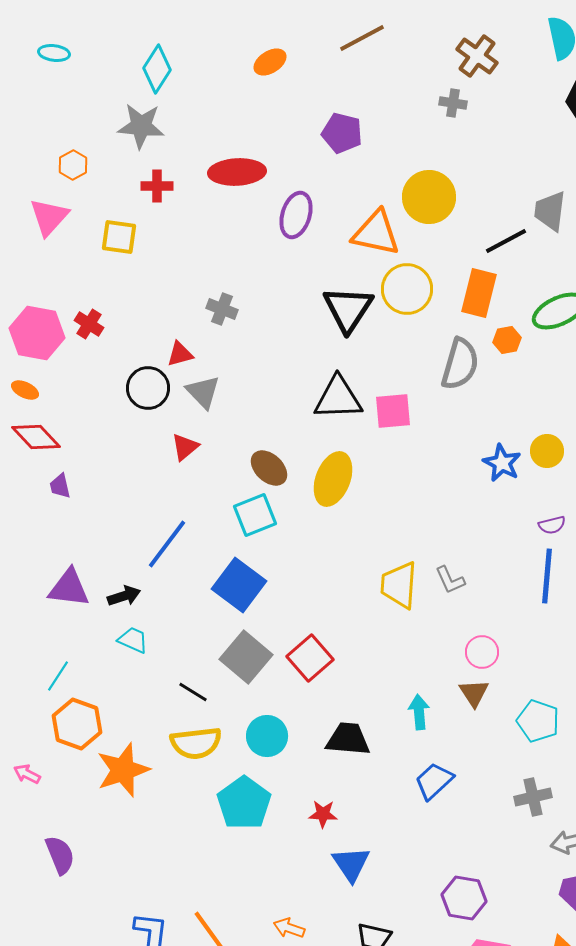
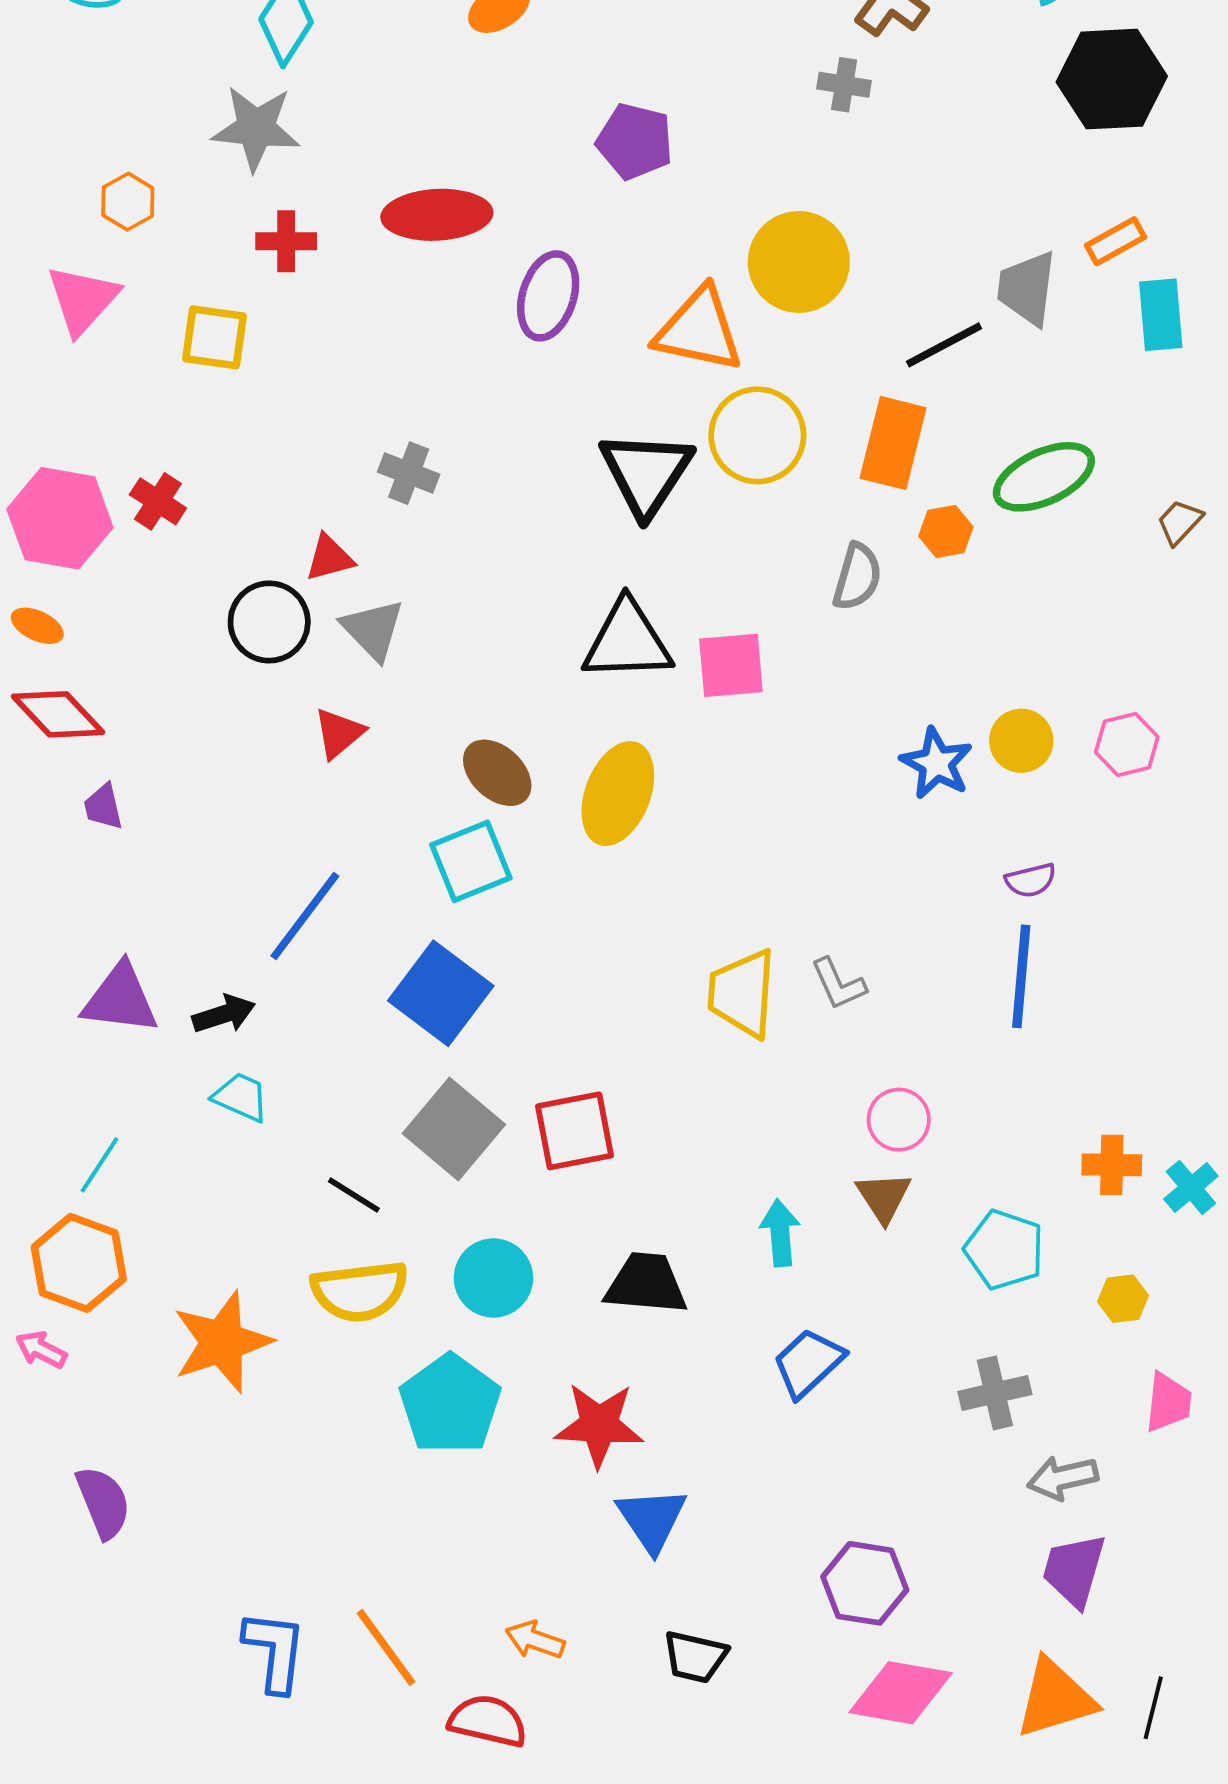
gray semicircle: (460, 364) -> (857, 577), size x0.7
red square: (310, 658) -> (575, 1131), turned 30
orange hexagon: (77, 724) -> (79, 1263), moved
red star: (323, 814) -> (599, 1425), size x1.6

